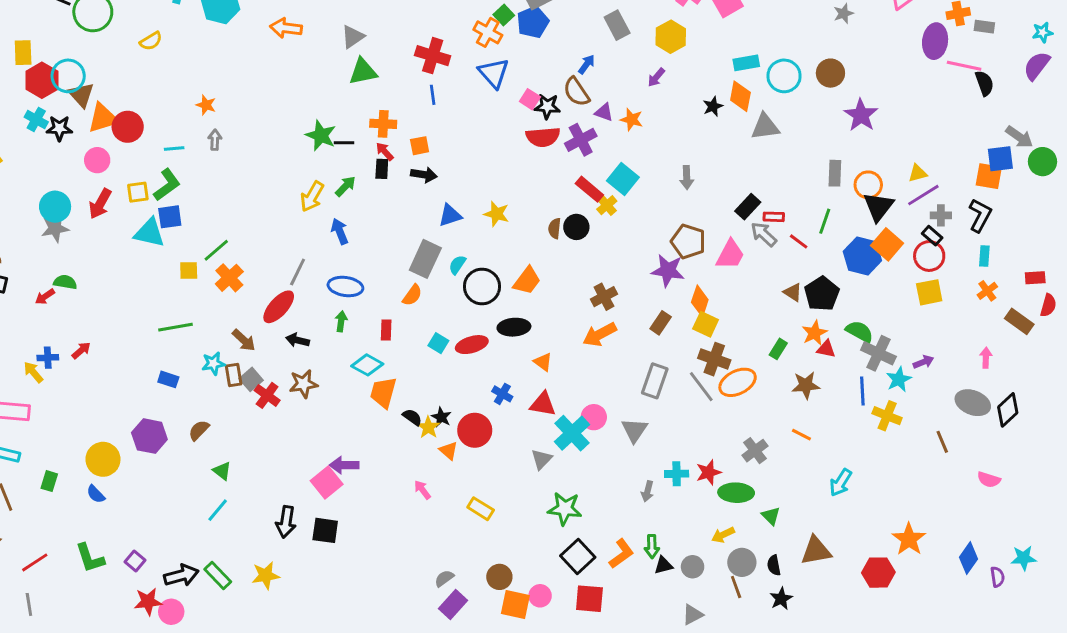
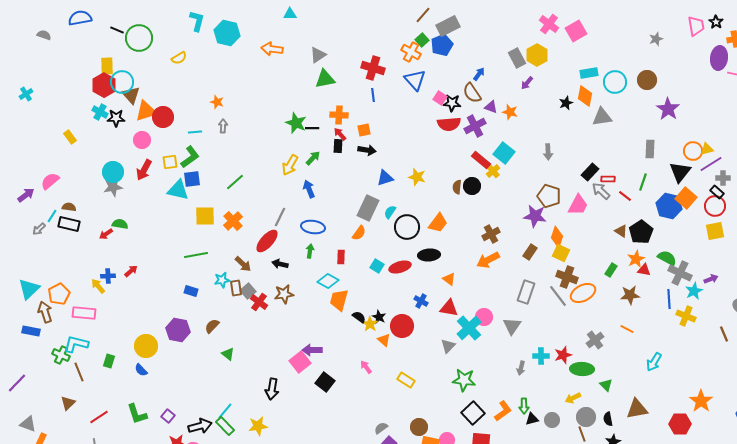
gray rectangle: (617, 25) -> (517, 58), moved
yellow rectangle: (23, 53) -> (107, 66), moved
orange circle: (868, 185) -> (693, 151), moved
green line: (216, 250) -> (235, 182), moved
yellow square: (189, 271) -> (205, 216), size x1.5
cyan line: (218, 510) -> (225, 411), moved
black square: (325, 530) -> (325, 382), moved, turned 30

